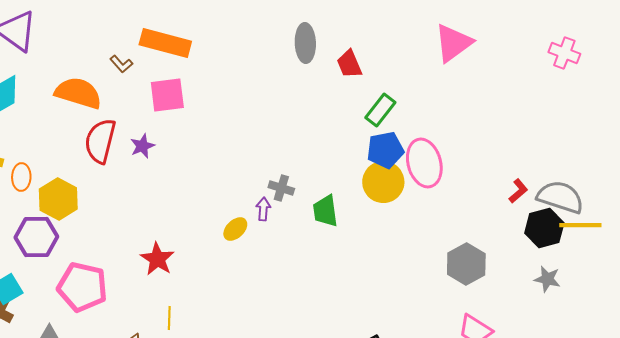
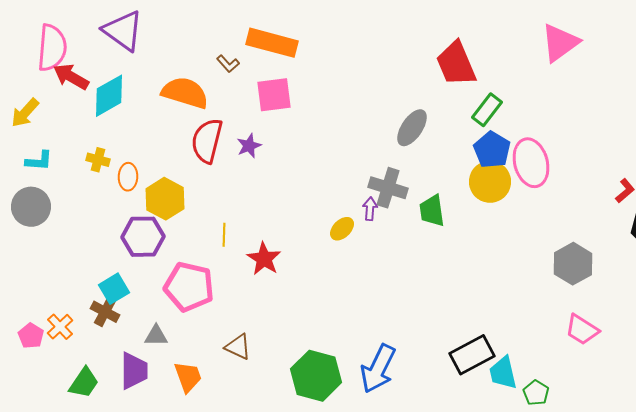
gray ellipse: (305, 43) -> (412, 128), moved, turned 36
red trapezoid: (349, 64) -> (456, 64), size x1.6
blue pentagon: (385, 150) -> (492, 150), turned -30
gray cross: (281, 188) -> (388, 188), size x1.5
yellow line: (169, 318) -> (224, 235), moved

